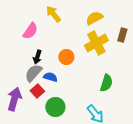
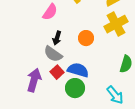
gray semicircle: (33, 73) -> (53, 54), turned -96
blue semicircle: (50, 77) -> (78, 70), moved, size x1.5

